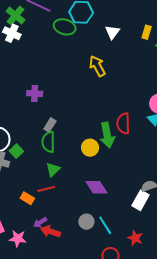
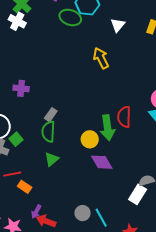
purple cross: (35, 93) -> (21, 88), moved
purple diamond: (97, 187) -> (102, 162), moved
red line: (46, 189) -> (12, 174), moved
purple arrow: (40, 222) -> (36, 212), turned -32

